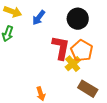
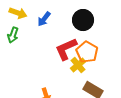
red L-shape: (61, 48) -> (66, 49), turned -125

